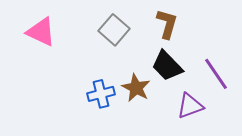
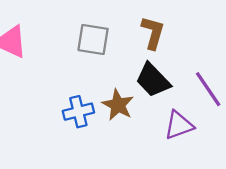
gray square: (114, 30) -> (93, 39), turned -32

